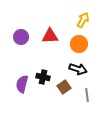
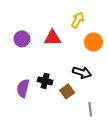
yellow arrow: (83, 20) -> (78, 20), moved
orange circle: (79, 44) -> (93, 42), moved
gray line: (87, 95) -> (90, 109), moved

